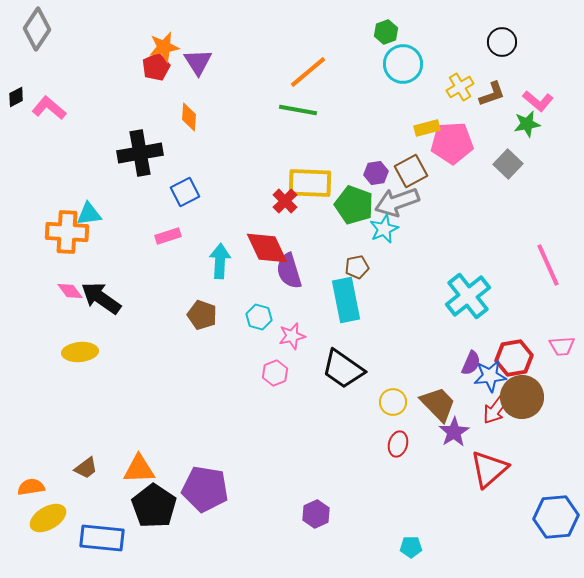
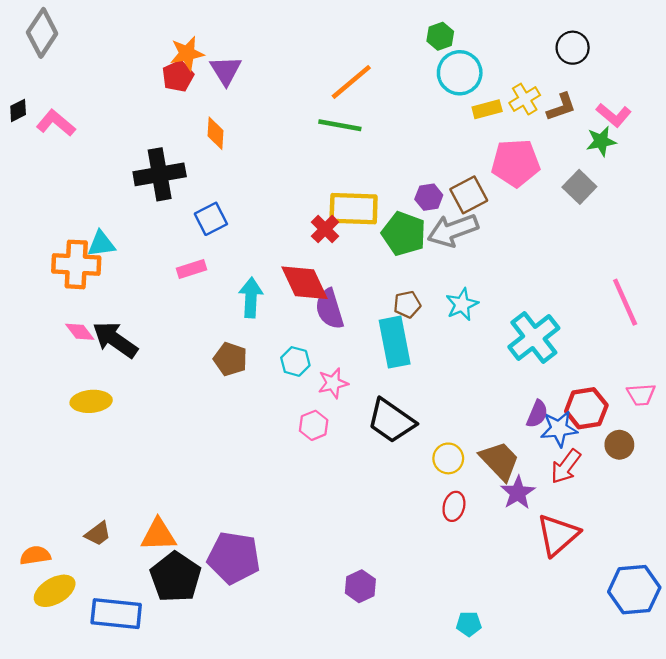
yellow rectangle: (427, 128) -> (487, 109), moved
cyan star: (384, 229) -> (462, 304), moved
brown circle: (522, 397) -> (619, 445), moved, size x0.6

